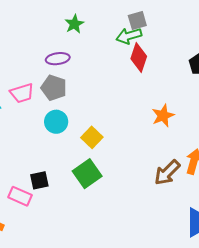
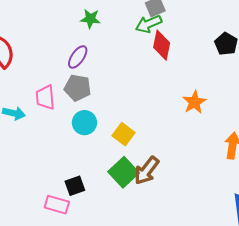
green star: (74, 24) -> (90, 19), turned -30
purple ellipse: (58, 59) -> (78, 57), turned -40
pink trapezoid: (22, 93) -> (45, 97), turned 110
brown arrow: (167, 173) -> (147, 171), moved

